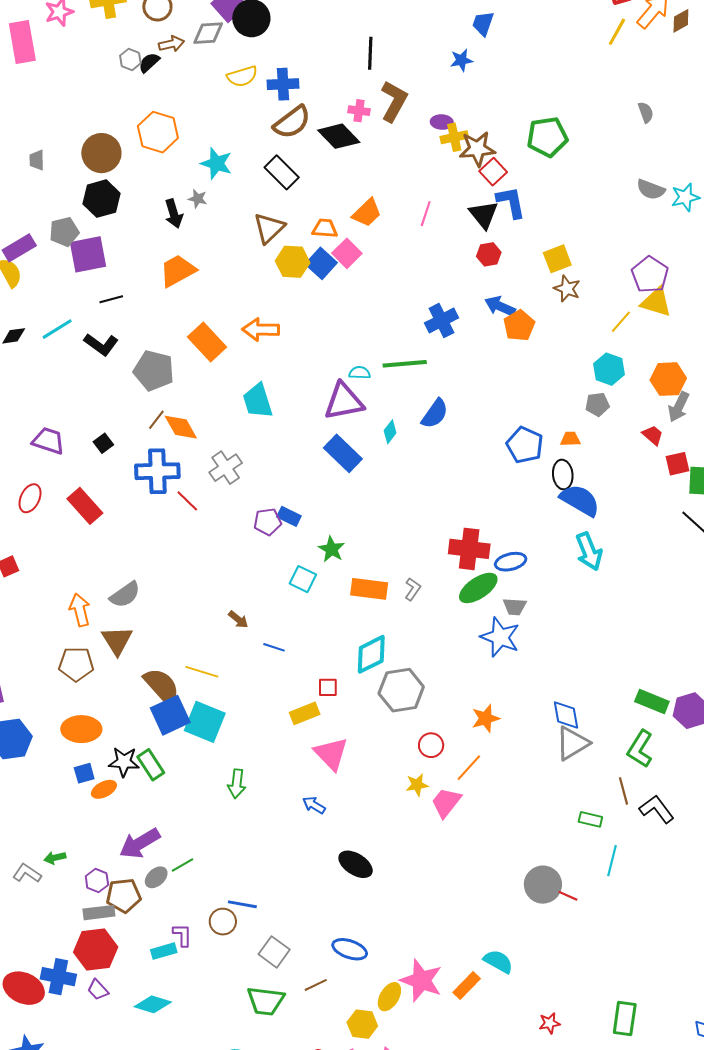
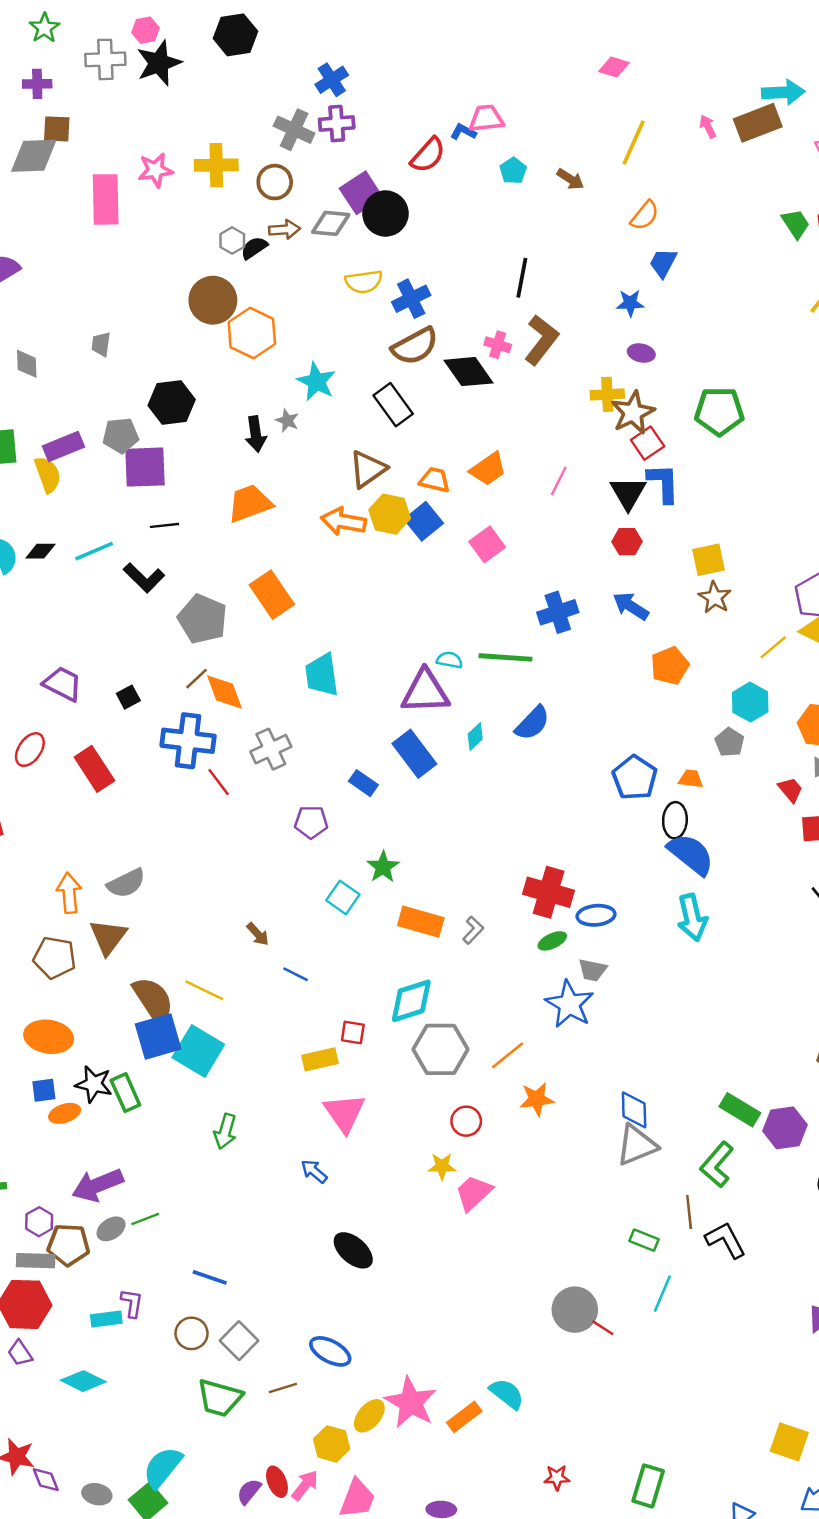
blue cross: (283, 84) -> (411, 299), turned -32
purple ellipse: (442, 122) -> (641, 353), moved
brown star: (477, 149) -> (633, 413), turned -30
brown circle: (101, 153) -> (213, 300), moved
pink square: (347, 253) -> (487, 544), moved
orange pentagon: (519, 325) -> (670, 666), moved
orange arrow: (261, 330) -> (343, 521), moved
gray pentagon: (597, 404) -> (730, 742), turned 30
blue rectangle: (289, 516) -> (363, 783), moved
green ellipse: (478, 588) -> (552, 941), size x0.6
orange line: (469, 768) -> (507, 1055), moved
brown circle: (223, 922) -> (192, 1333), moved

